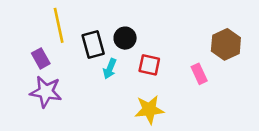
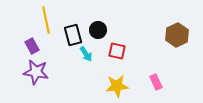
cyan arrow: (110, 69) -> (86, 54), turned -56
pink rectangle: (199, 74) -> (156, 82), moved

